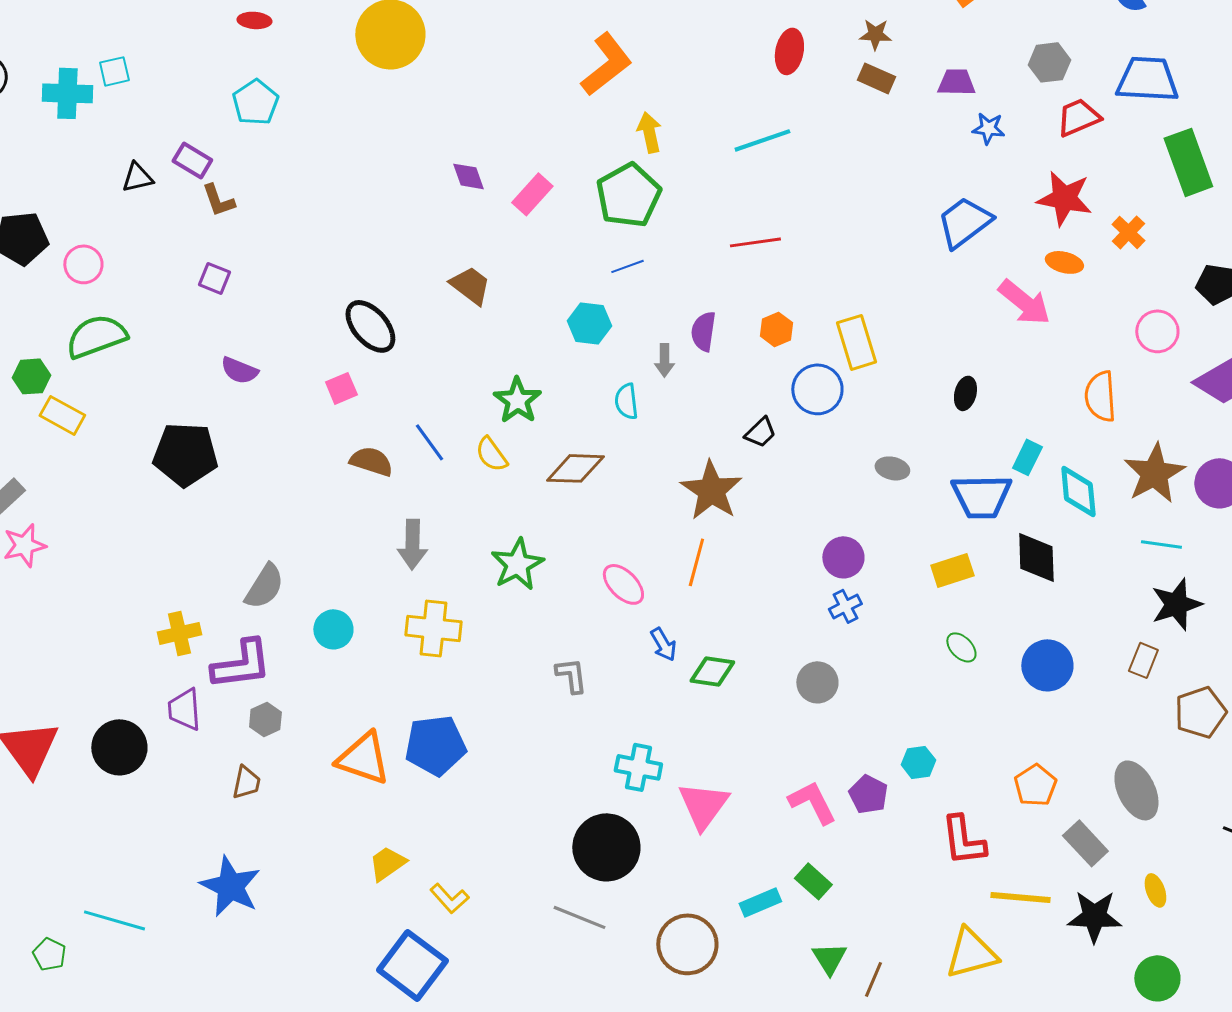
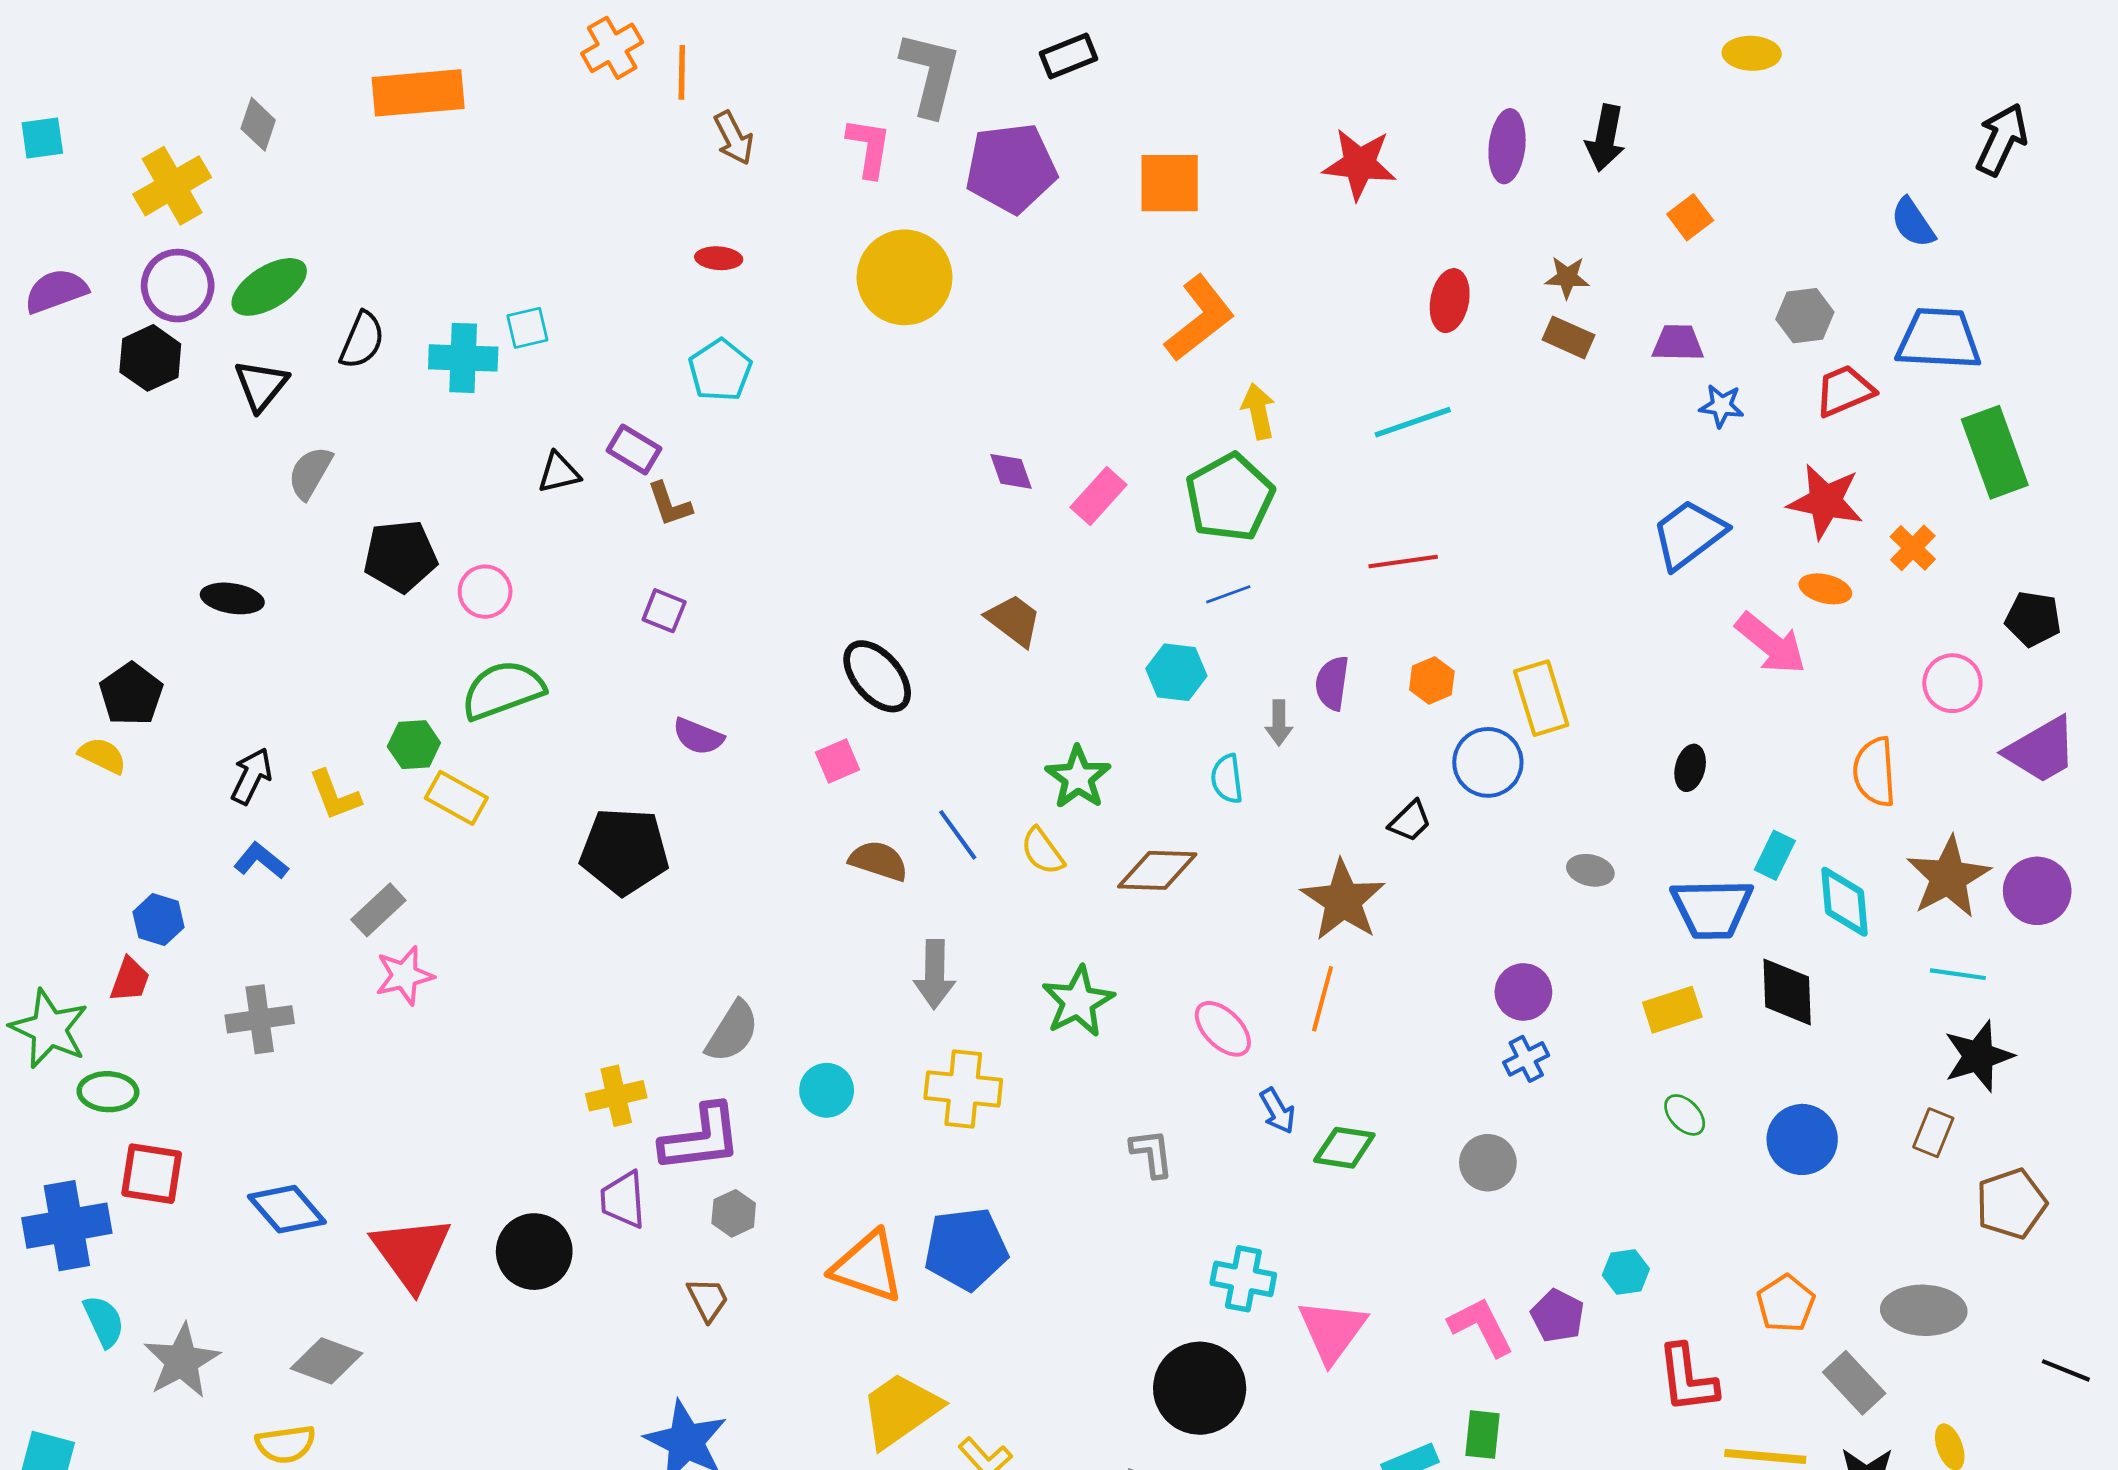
brown trapezoid: (246, 782) -> (708, 1299), turned -39
gray ellipse: (1136, 790) -> (1924, 1310), turned -62
yellow trapezoid: (387, 863) -> (900, 1410), size x1.6
green rectangle: (813, 881) -> (1482, 1435), turned 54

